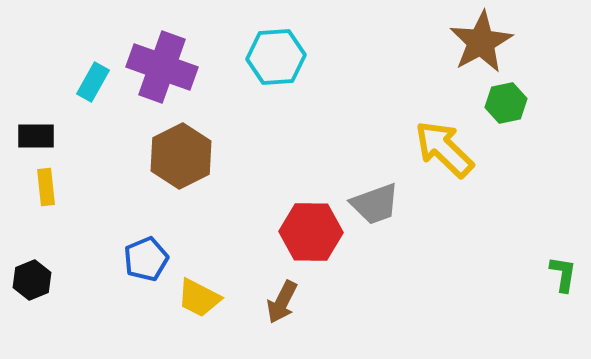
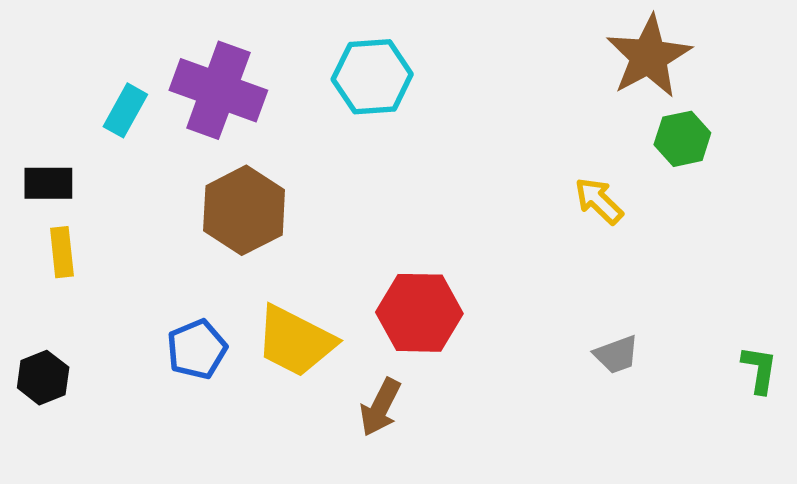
yellow arrow: (444, 149) -> (599, 201), size x0.6
gray trapezoid: (375, 204) -> (616, 355), moved, size x0.7
yellow trapezoid: (199, 298) -> (295, 341), moved, size x1.4

